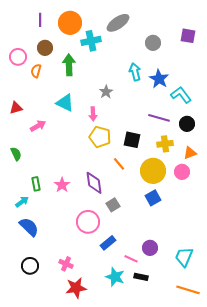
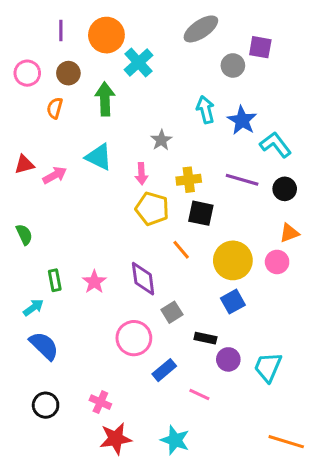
gray ellipse: (118, 23) -> (201, 29), moved
purple square: (188, 36) -> (260, 47), moved
cyan cross: (91, 41) -> (138, 62), turned -30
pink circle: (18, 57) -> (27, 73), moved
pink arrow: (38, 126) -> (55, 175), moved
yellow cross: (165, 144) -> (189, 180), moved
purple circle: (150, 248) -> (228, 359), moved
cyan trapezoid: (184, 257) -> (268, 367), moved
cyan star: (115, 277) -> (175, 440), moved
black rectangle: (141, 277) -> (205, 338), moved

